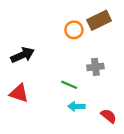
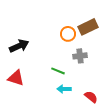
brown rectangle: (99, 20) -> (88, 27), moved
orange circle: (74, 30) -> (68, 34), moved

